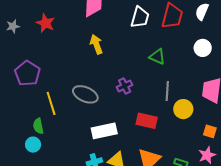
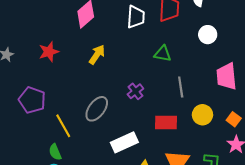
red star: (45, 23) -> (49, 52), moved, turned -30
yellow arrow: (96, 44) -> (97, 55), turned 66
gray ellipse: (85, 94) -> (97, 109), turned -65
yellow circle: (183, 109) -> (202, 115), moved
orange square: (210, 131) -> (234, 119), turned 32

